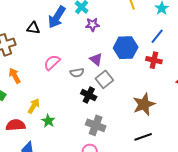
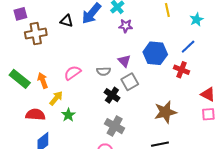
pink semicircle: (52, 62) -> (73, 73), moved
orange arrow: (15, 76) -> (43, 80), moved

